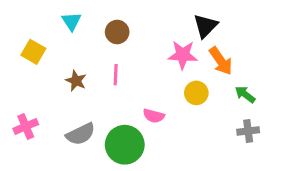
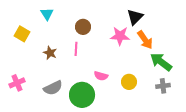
brown circle: (117, 32) -> (83, 27), moved
yellow circle: (196, 93) -> (129, 82), moved
green arrow: (245, 94) -> (161, 62), size x1.6

